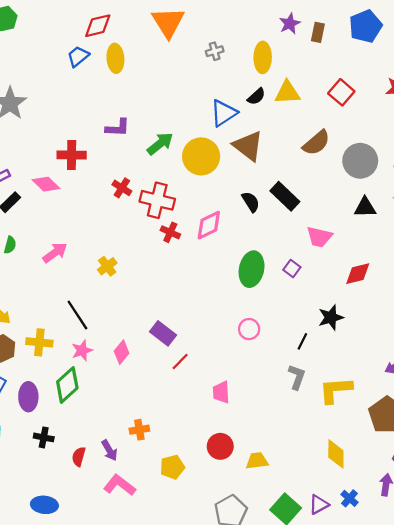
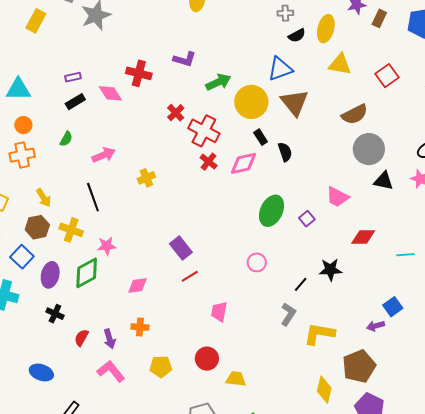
black semicircle: (256, 96) -> (297, 35), moved
gray circle: (360, 161) -> (369, 149), moved
black rectangle: (285, 196) -> (261, 137), moved, size x0.6
black line: (77, 315) -> (93, 197), moved
pink diamond: (122, 352) -> (138, 286), moved, turned 30
yellow diamond: (336, 454) -> (324, 390), moved

